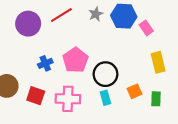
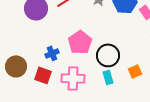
blue cross: (45, 63) -> (52, 53), moved

